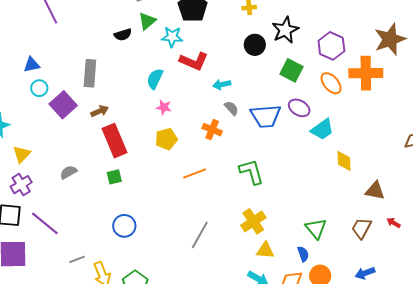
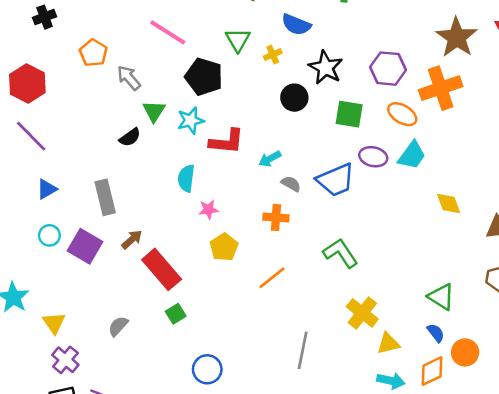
blue triangle: (32, 65) -> (47, 189), moved
cyan trapezoid: (322, 129) -> (412, 155), moved

